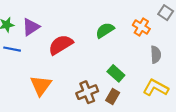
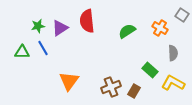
red semicircle: (61, 45) -> (87, 21), moved, turned -65
blue line: (12, 49) -> (43, 48), turned 49
green rectangle: (116, 73) -> (150, 70), moved

